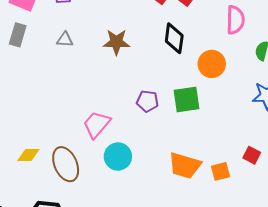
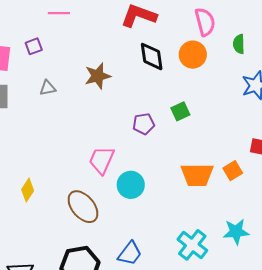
orange circle: (212, 64) -> (193, 55), moved
green square: (186, 100) -> (180, 111), size x0.7
yellow diamond: (28, 155) -> (28, 190), moved, turned -40

